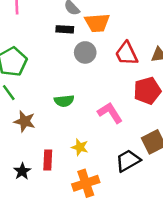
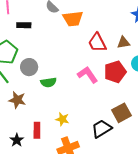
black rectangle: (65, 29) -> (24, 25), moved
gray circle: (85, 52) -> (29, 67), moved
pink L-shape: (110, 113) -> (88, 75), moved

